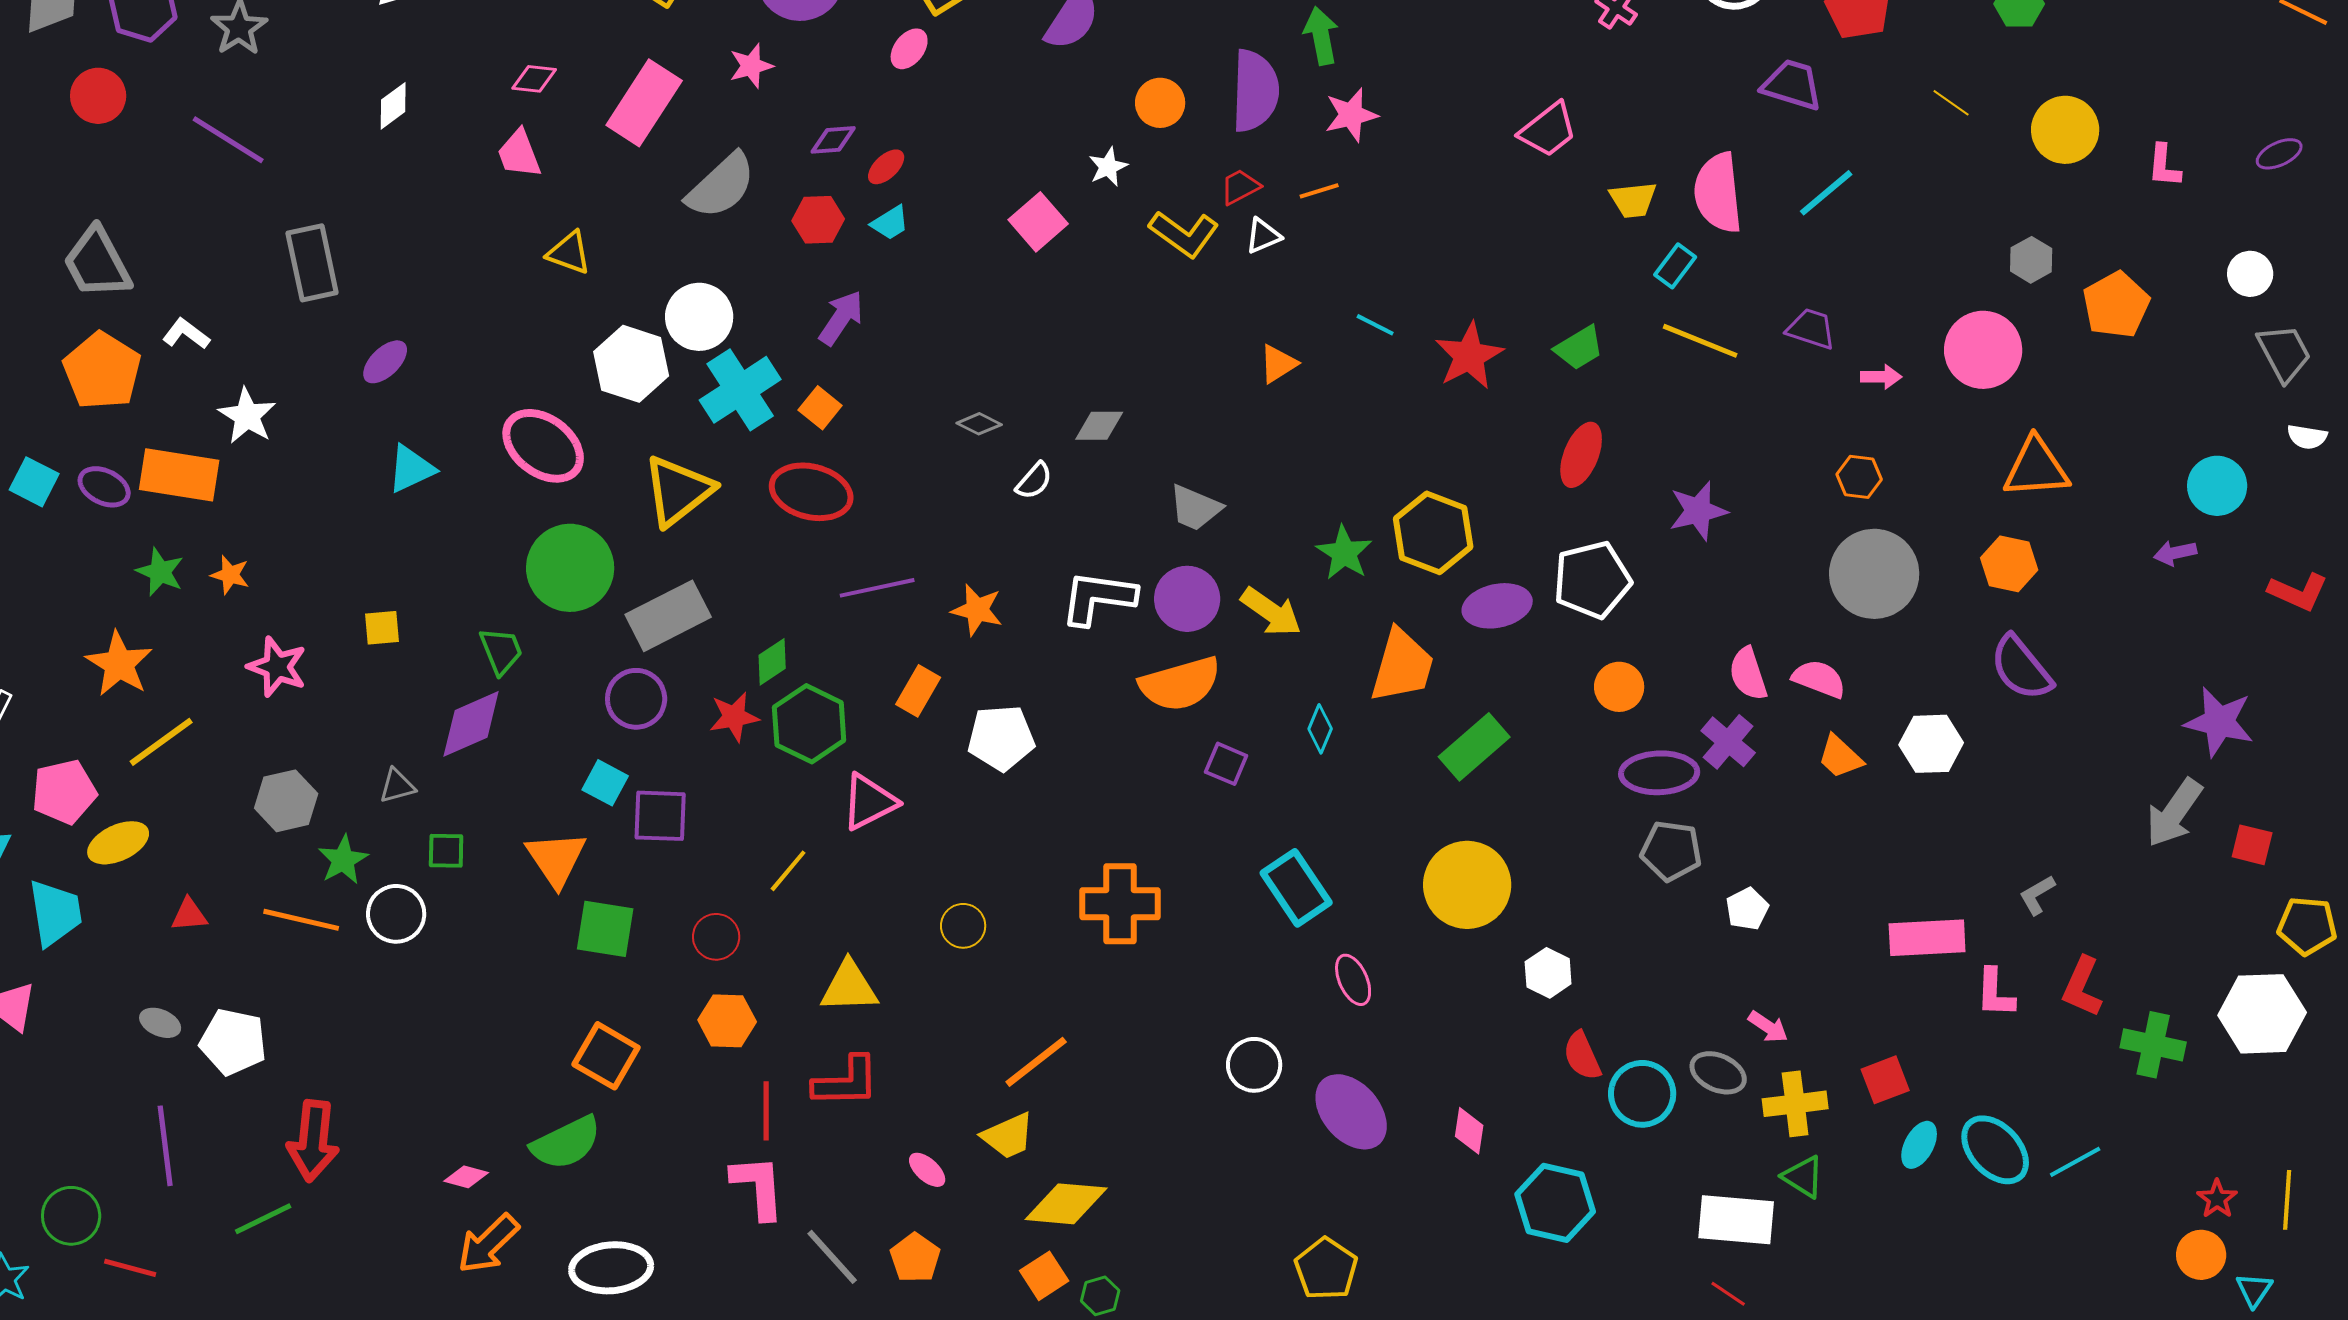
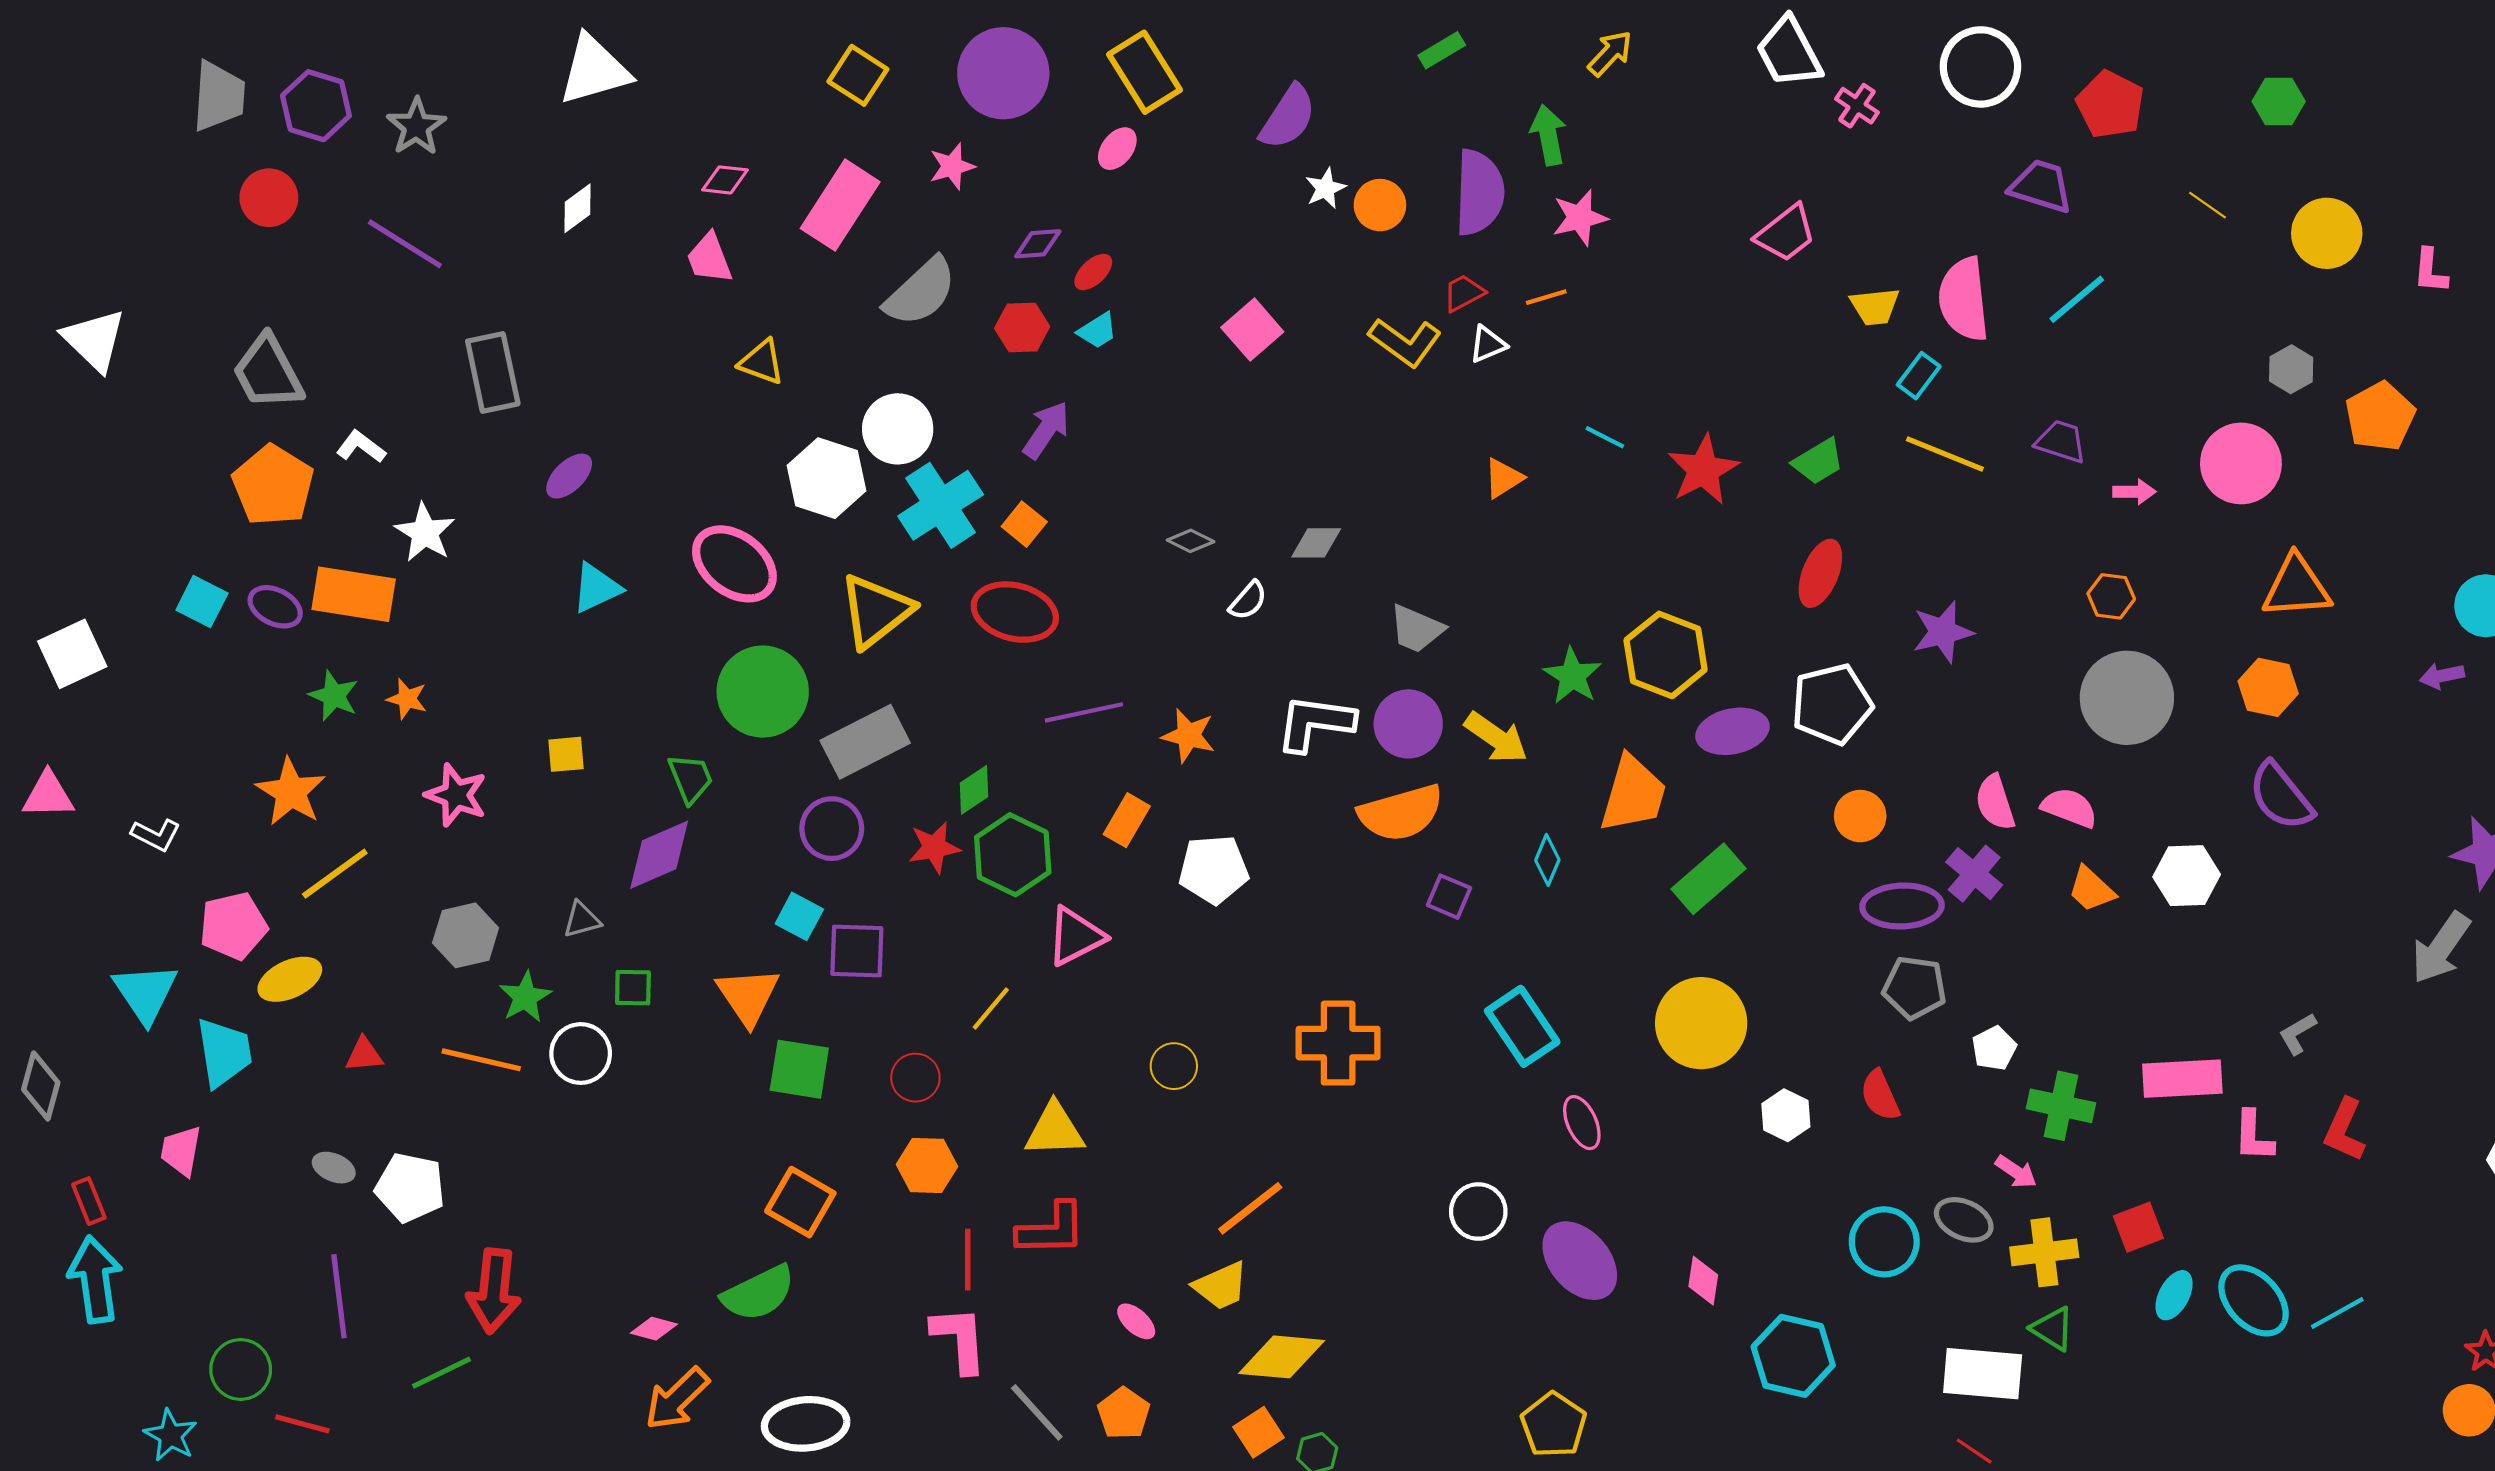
white star: (1108, 167) -> (1326, 188), moved
green cross: (2153, 1045) -> (2061, 1106), moved
red semicircle: (1582, 1056) -> (1880, 1095), moved

